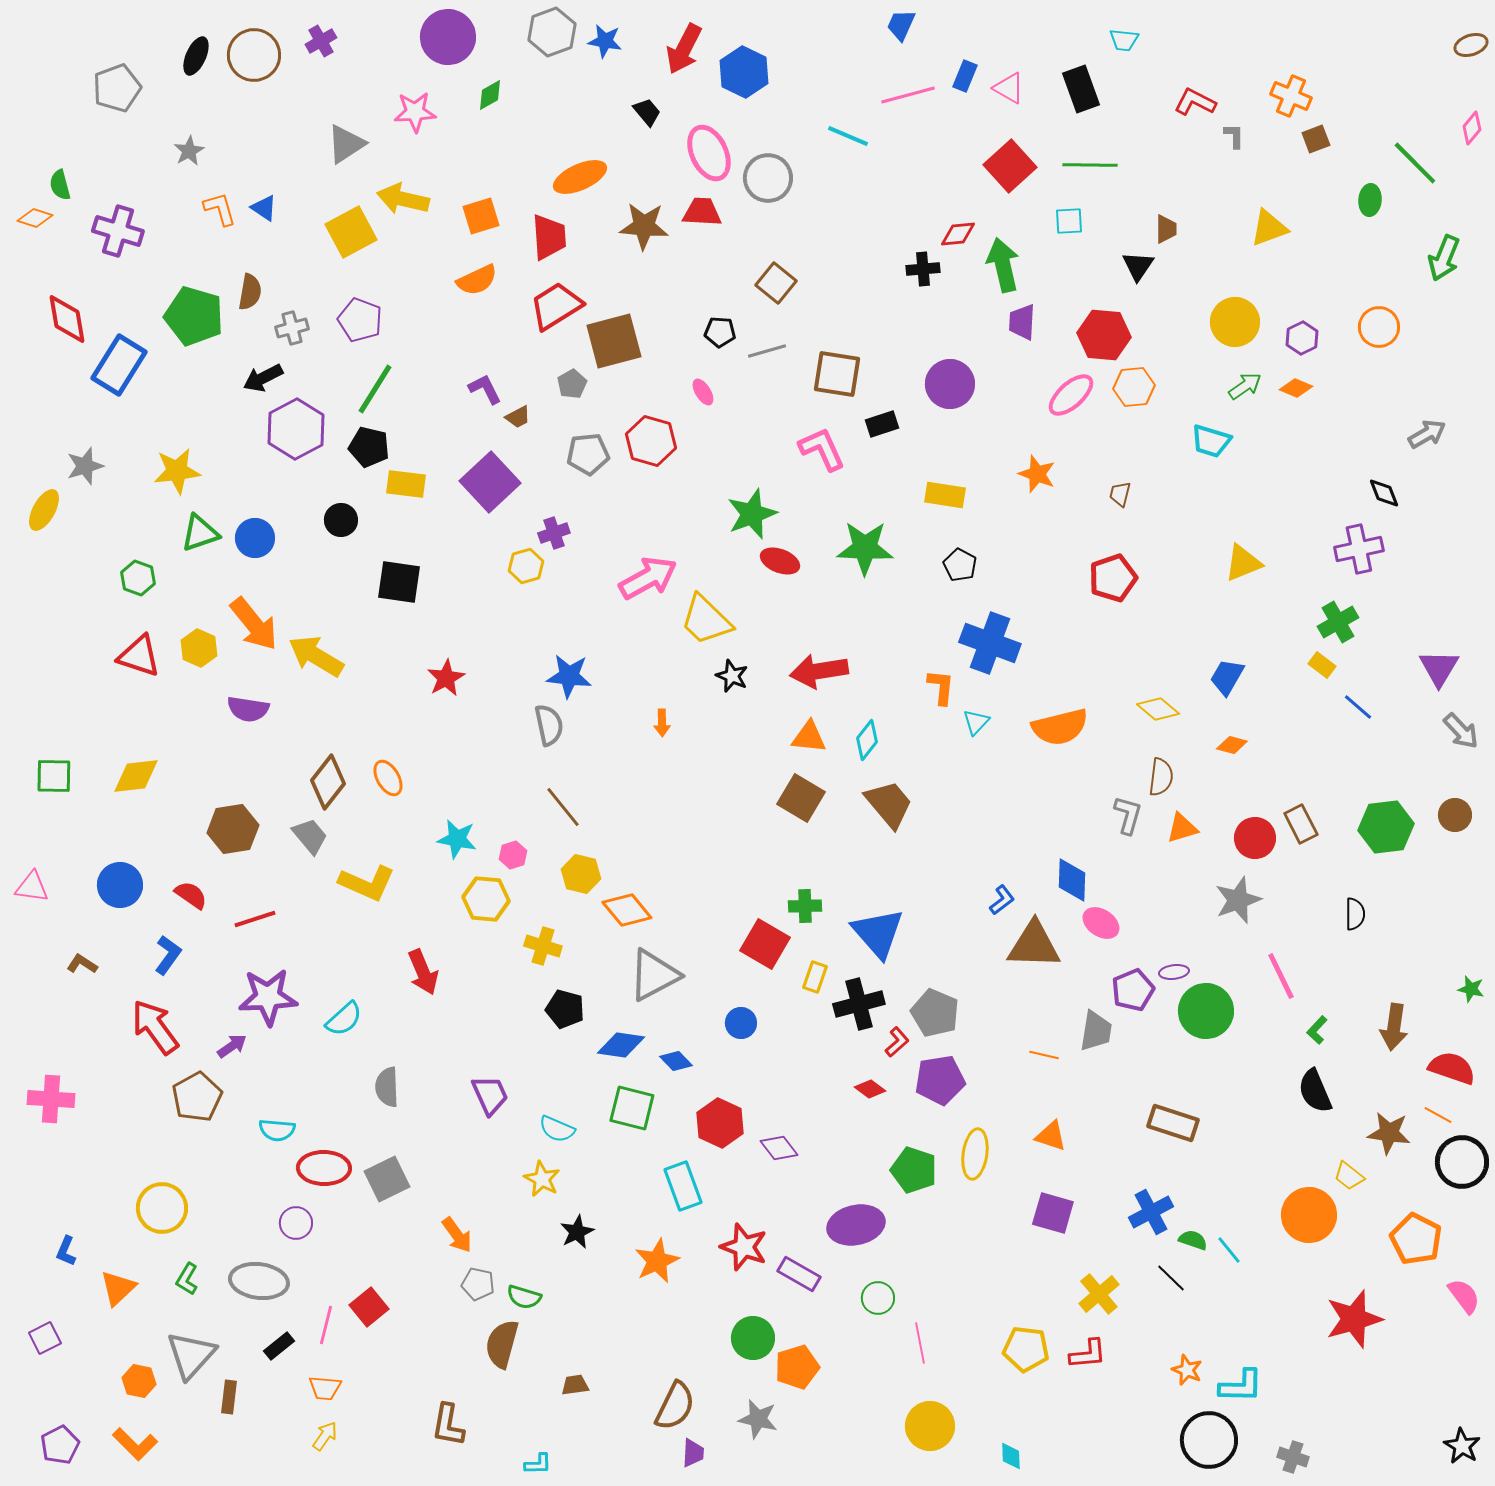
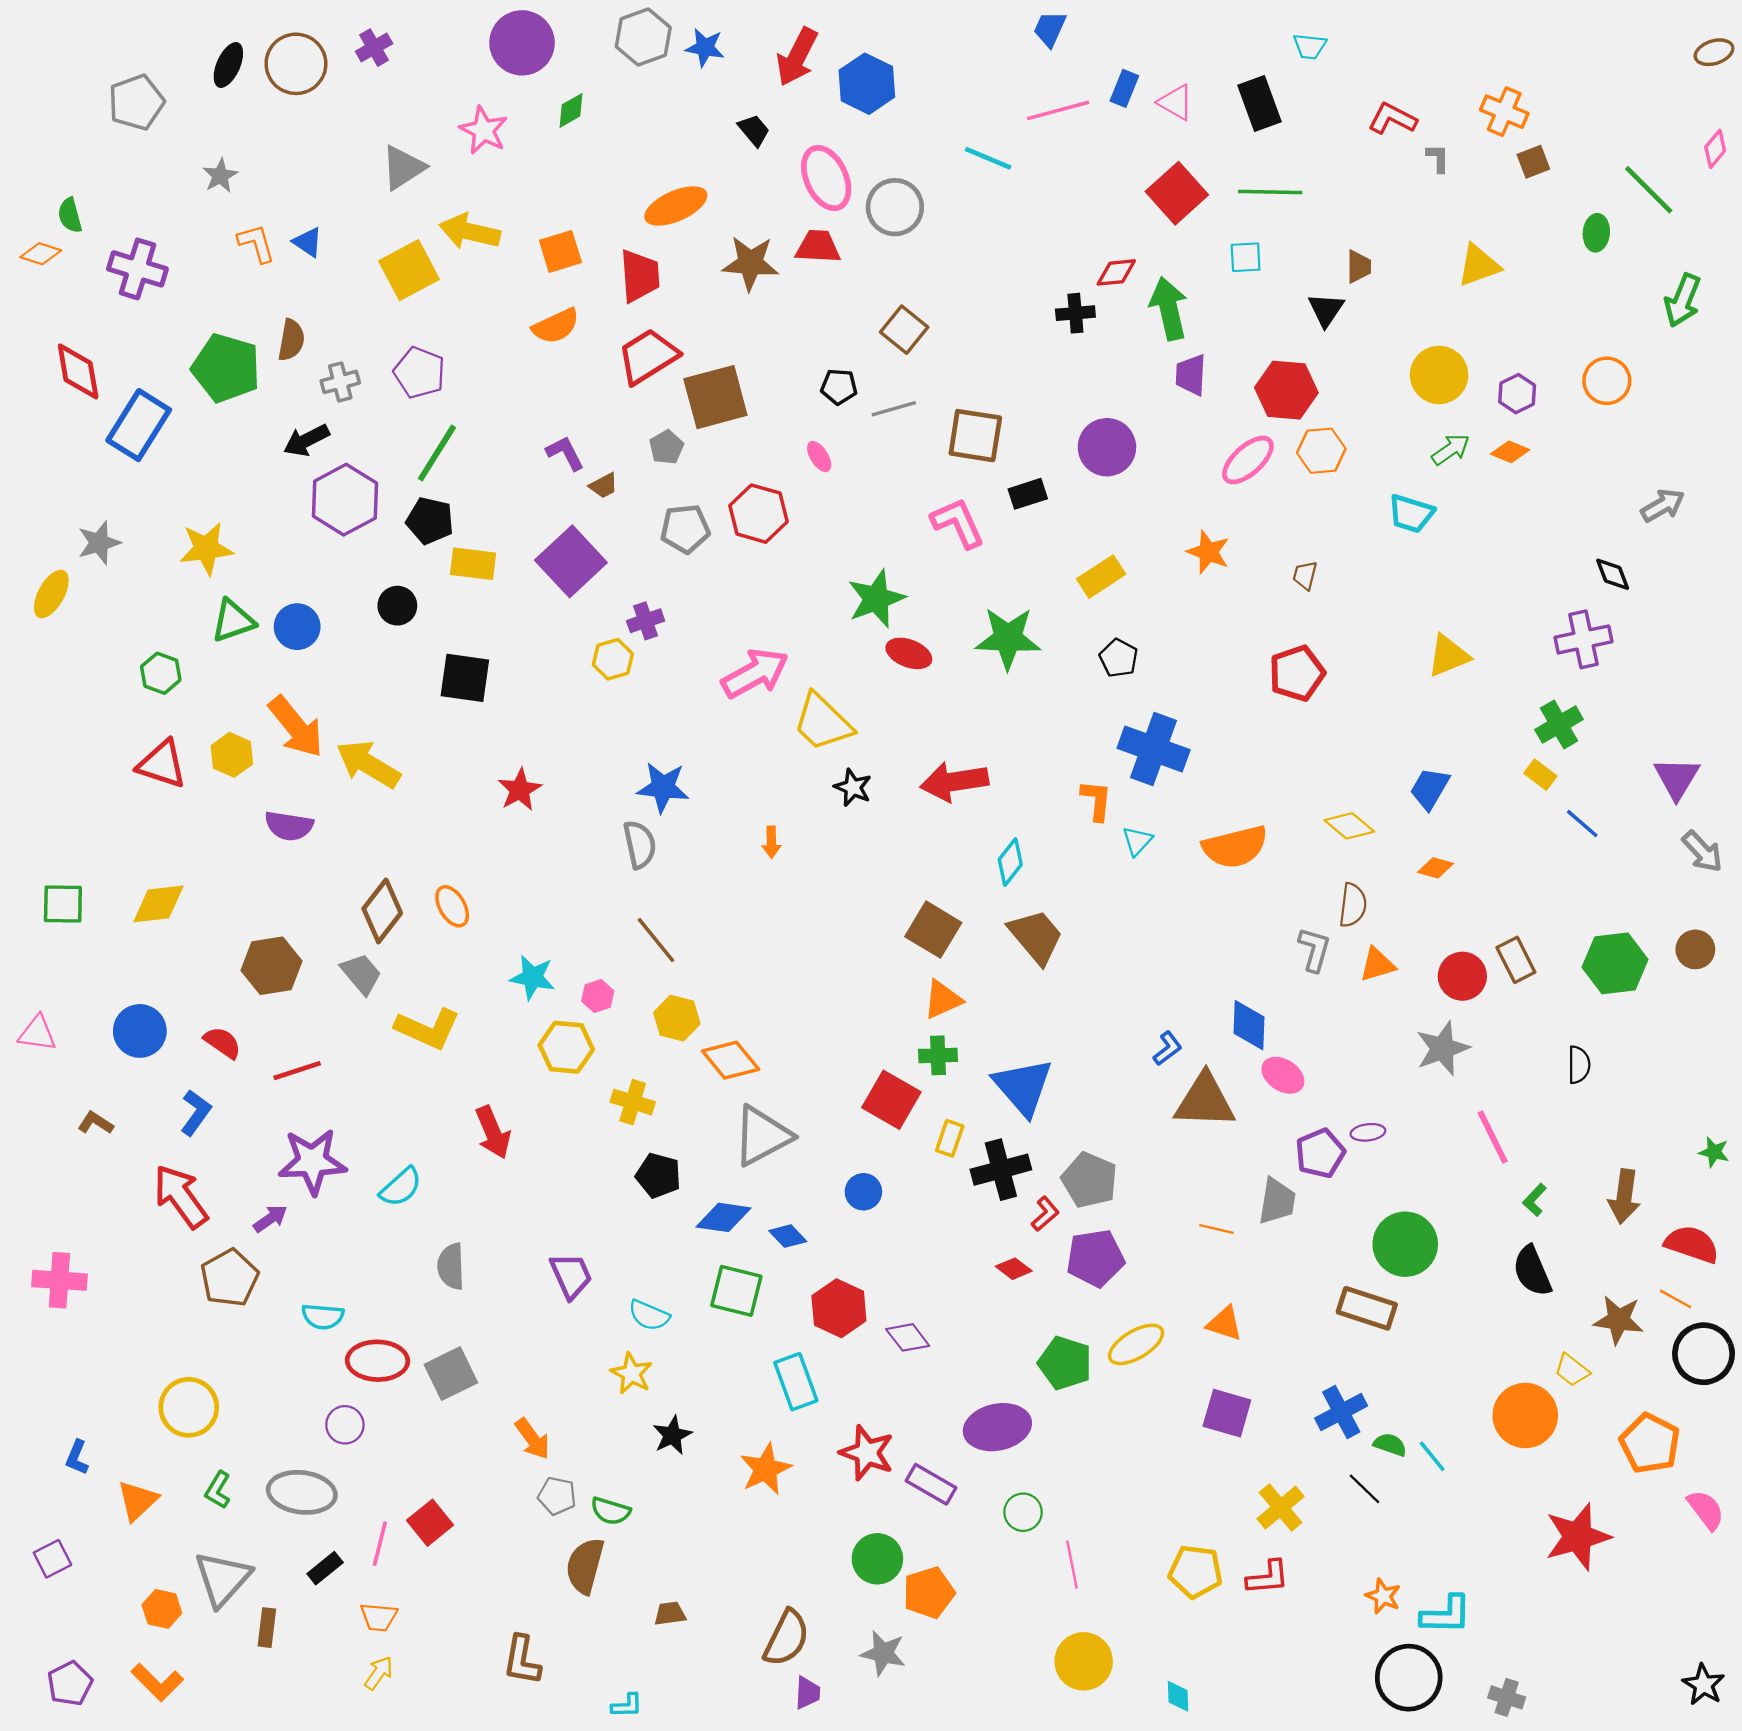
pink star: (415, 112) -> (484, 130), turned 30
yellow rectangle: (945, 495) -> (1101, 577), turned -42
orange triangle: (809, 737) -> (943, 999), moved, turned -30
green circle: (1206, 1011) -> (1405, 1244), moved
yellow ellipse: (975, 1154) -> (1136, 1344), turned 51

